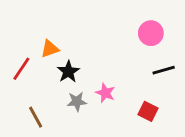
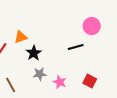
black line: (164, 70) -> (76, 47), moved
pink star: (105, 93) -> (60, 82), moved

